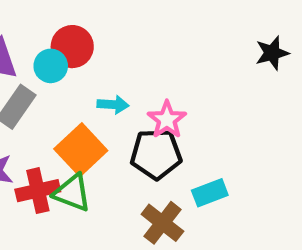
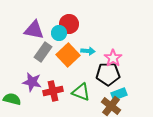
orange square: (81, 150) -> (68, 55), moved
green triangle: (72, 193) -> (81, 92), moved
cyan rectangle: (210, 193) -> (119, 94), moved

